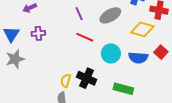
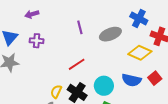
red line: (85, 37) -> (77, 64), moved, turned -66
cyan circle: (111, 53) -> (104, 86), moved

